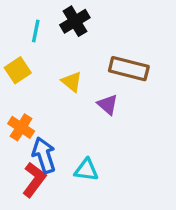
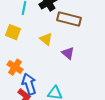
brown rectangle: (129, 69) -> (69, 19), moved
yellow square: (18, 70) -> (13, 32), turned -35

